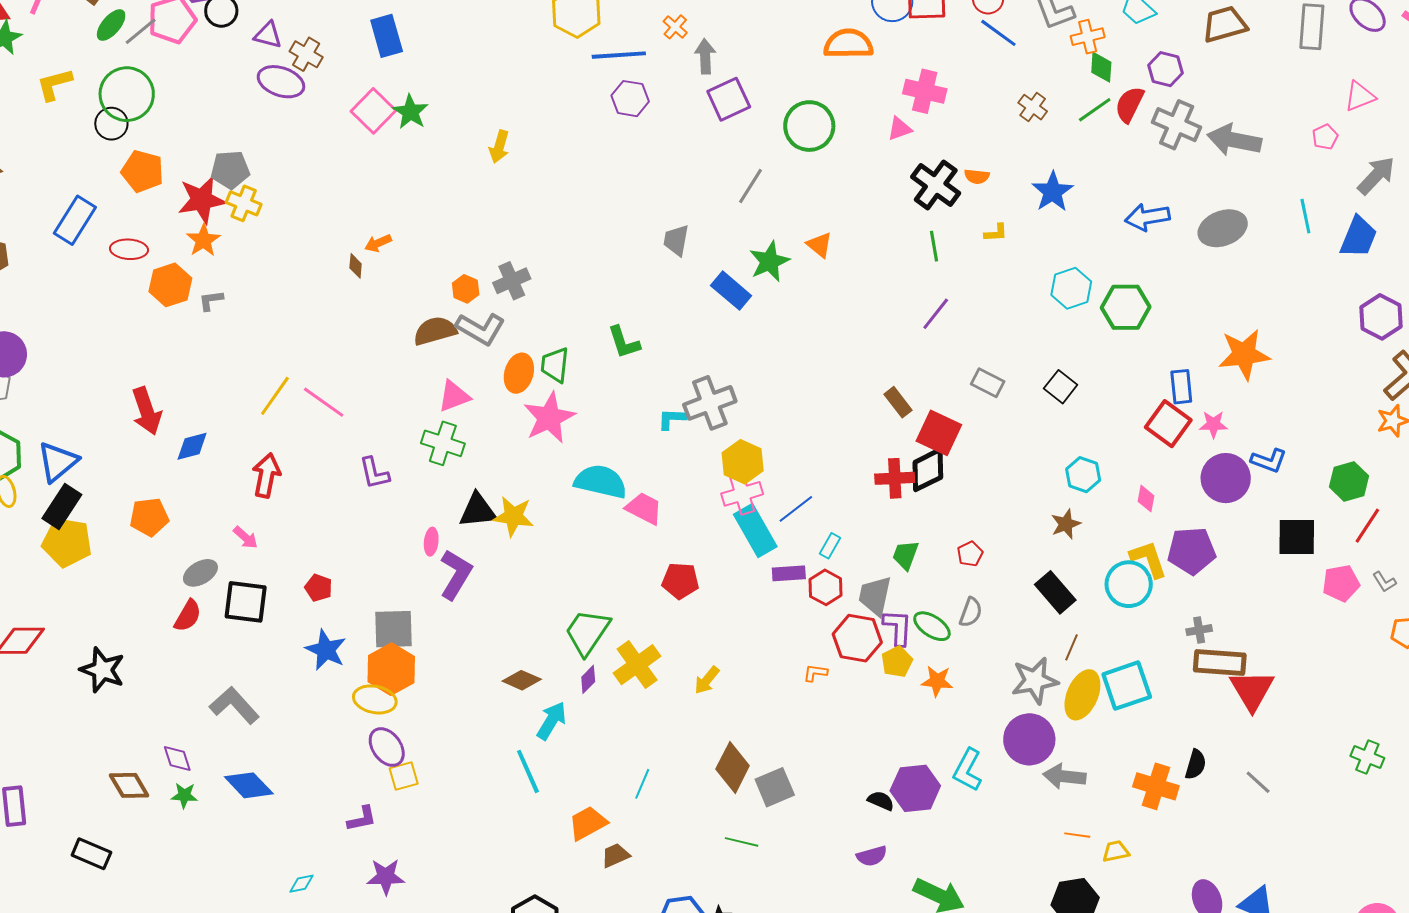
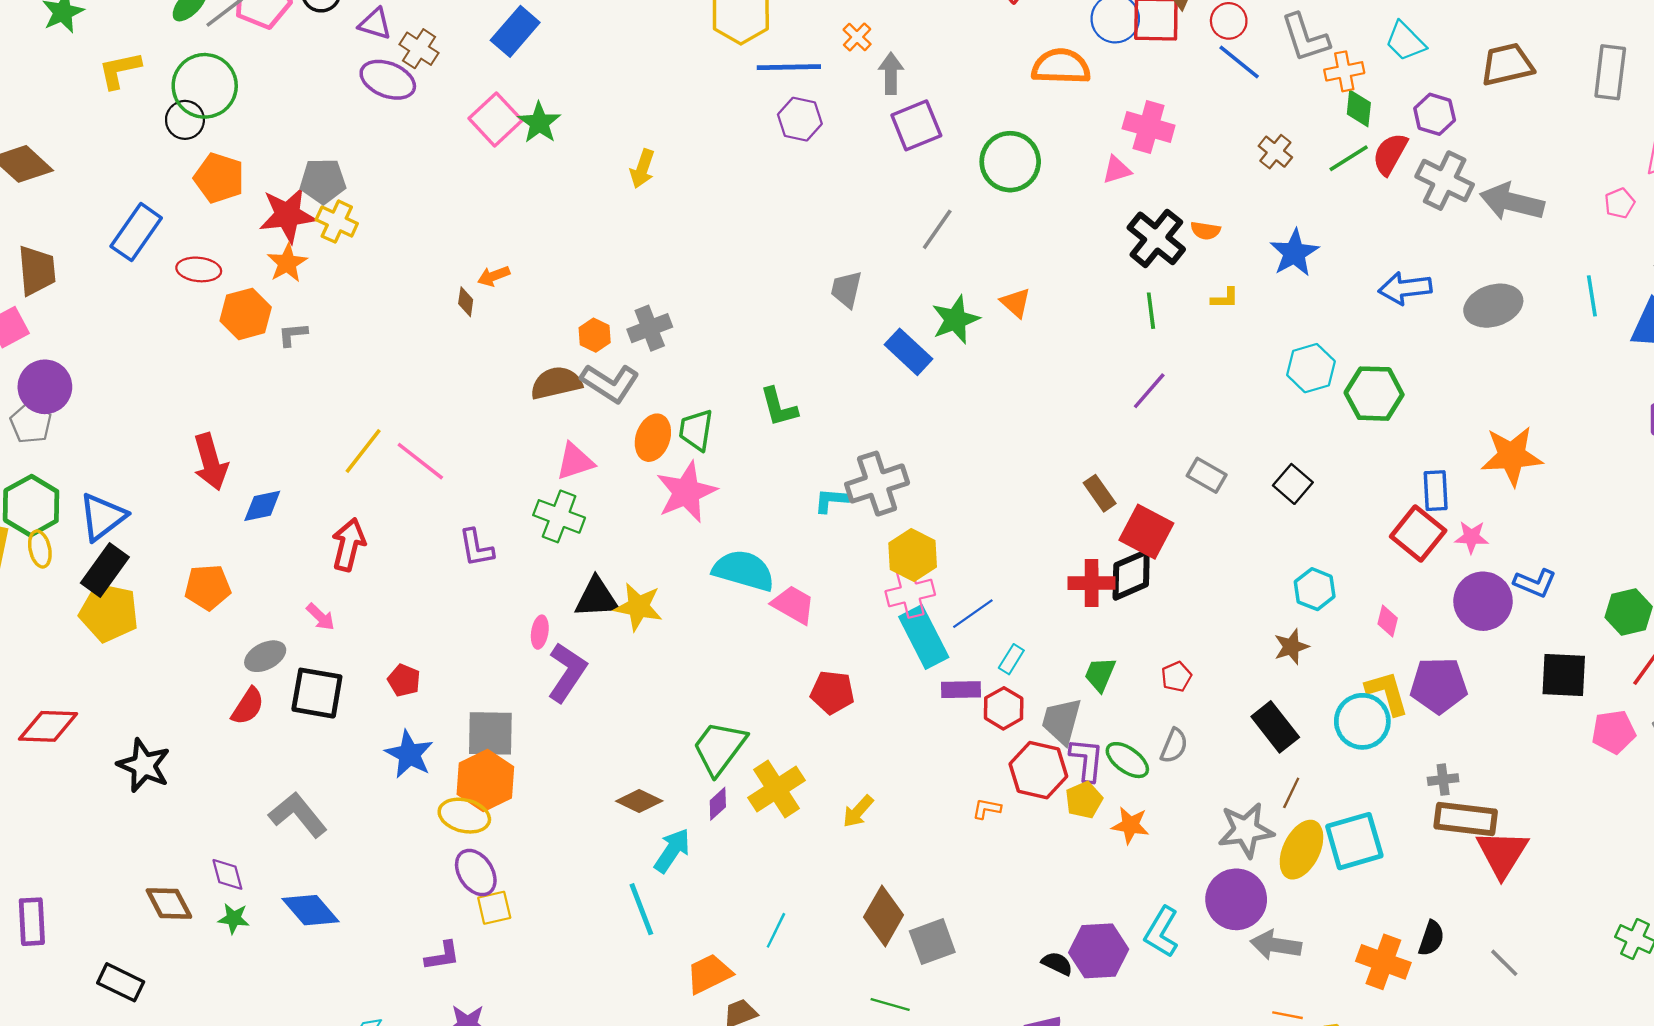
blue rectangle: (387, 36) -> (515, 31), turned 54

